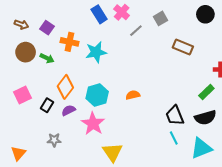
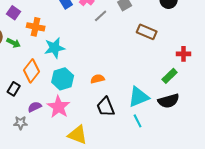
cyan star: (96, 52) -> (55, 48), moved
purple semicircle: (68, 110) -> (35, 107), moved
black trapezoid: (175, 115) -> (106, 107), moved
cyan triangle: (201, 148) -> (139, 97), moved
yellow triangle: (112, 152) -> (78, 135), turned -35

